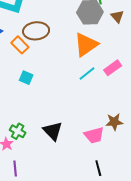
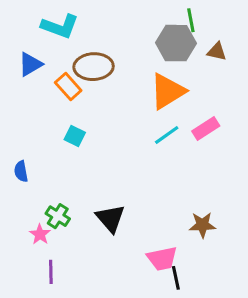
brown triangle: (117, 16) -> (217, 52), turned -40
brown star: (114, 122) -> (202, 225), moved
pink trapezoid: (94, 135) -> (162, 258), moved

